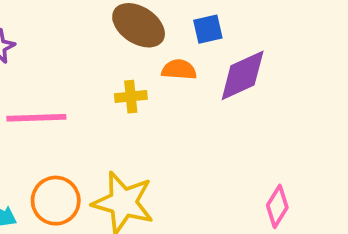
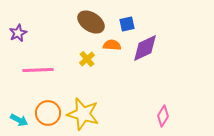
yellow cross: (131, 97) -> (87, 59), turned -35

